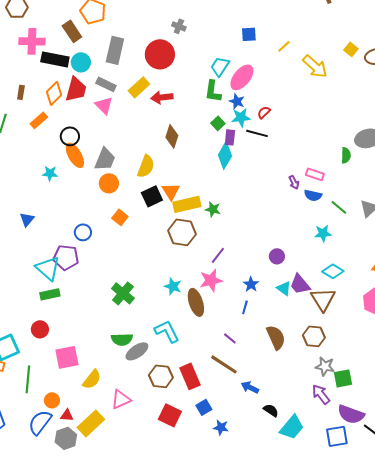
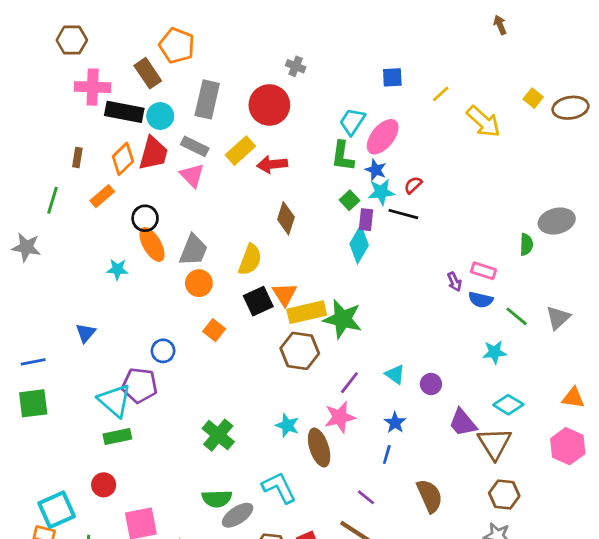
green star: (213, 209) -> (343, 319), size x1.8
cyan triangle: (284, 288) -> (395, 374), moved
brown hexagon: (314, 336) -> (504, 494), moved

